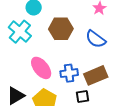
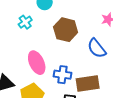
cyan cross: (20, 32) -> (25, 22), size x0.6

